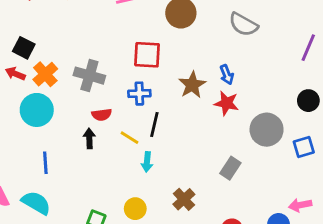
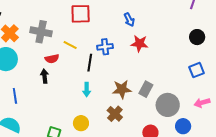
blue arrow: (227, 75) -> (129, 20), moved
brown star: (192, 85) -> (122, 89), moved, turned 30
blue cross: (139, 94) -> (105, 47), moved
gray circle: (267, 130) -> (168, 105), moved
yellow line: (129, 138) -> (70, 45), moved
pink arrow: (300, 205) -> (202, 103), moved

